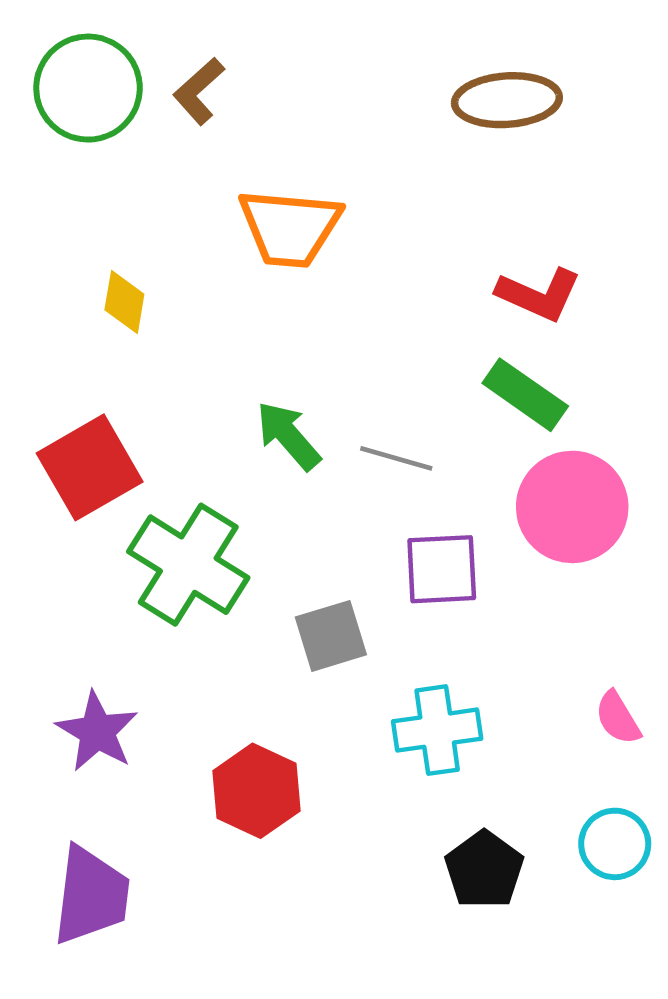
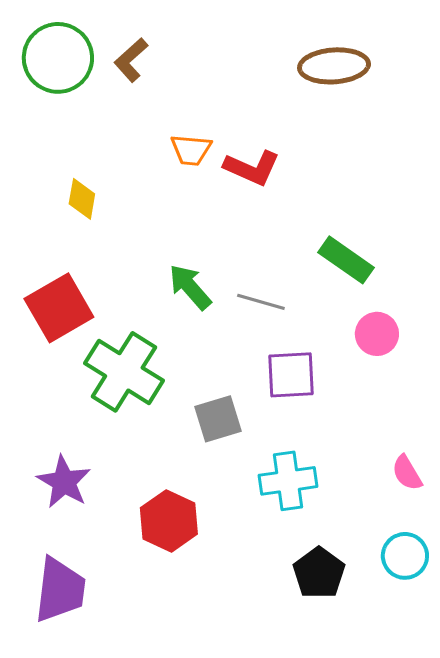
orange trapezoid: (290, 228) -> (191, 150), size x0.6
red L-shape: (539, 294) -> (252, 168), moved
pink circle: (572, 507) -> (377, 334), size x0.6

